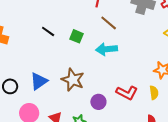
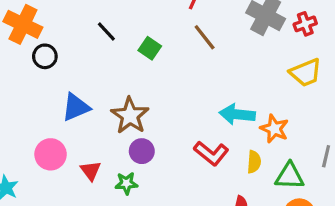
cyan arrow: (107, 49) -> (237, 114), moved
black circle: (10, 86) -> (45, 56), moved
purple circle: (98, 102) -> (142, 151), moved

